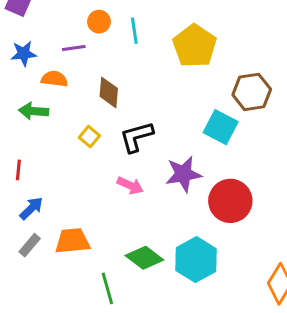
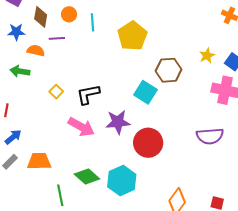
purple line: (74, 48) -> (57, 38), moved
brown diamond: (109, 92) -> (41, 17), moved
pink arrow: (130, 185) -> (81, 127), size x1.5

